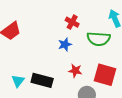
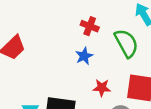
green semicircle: (99, 39) -> (126, 43), turned -115

